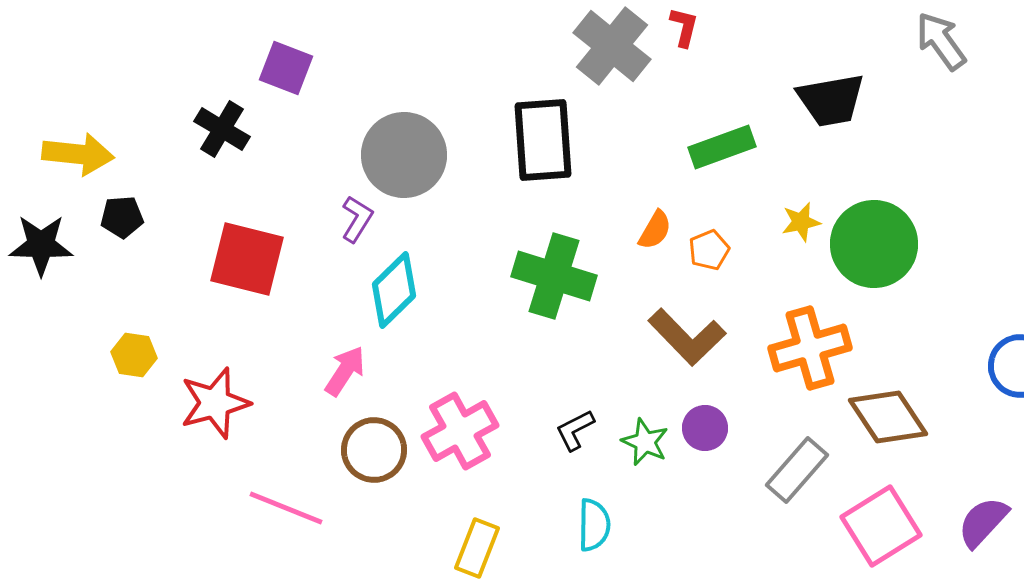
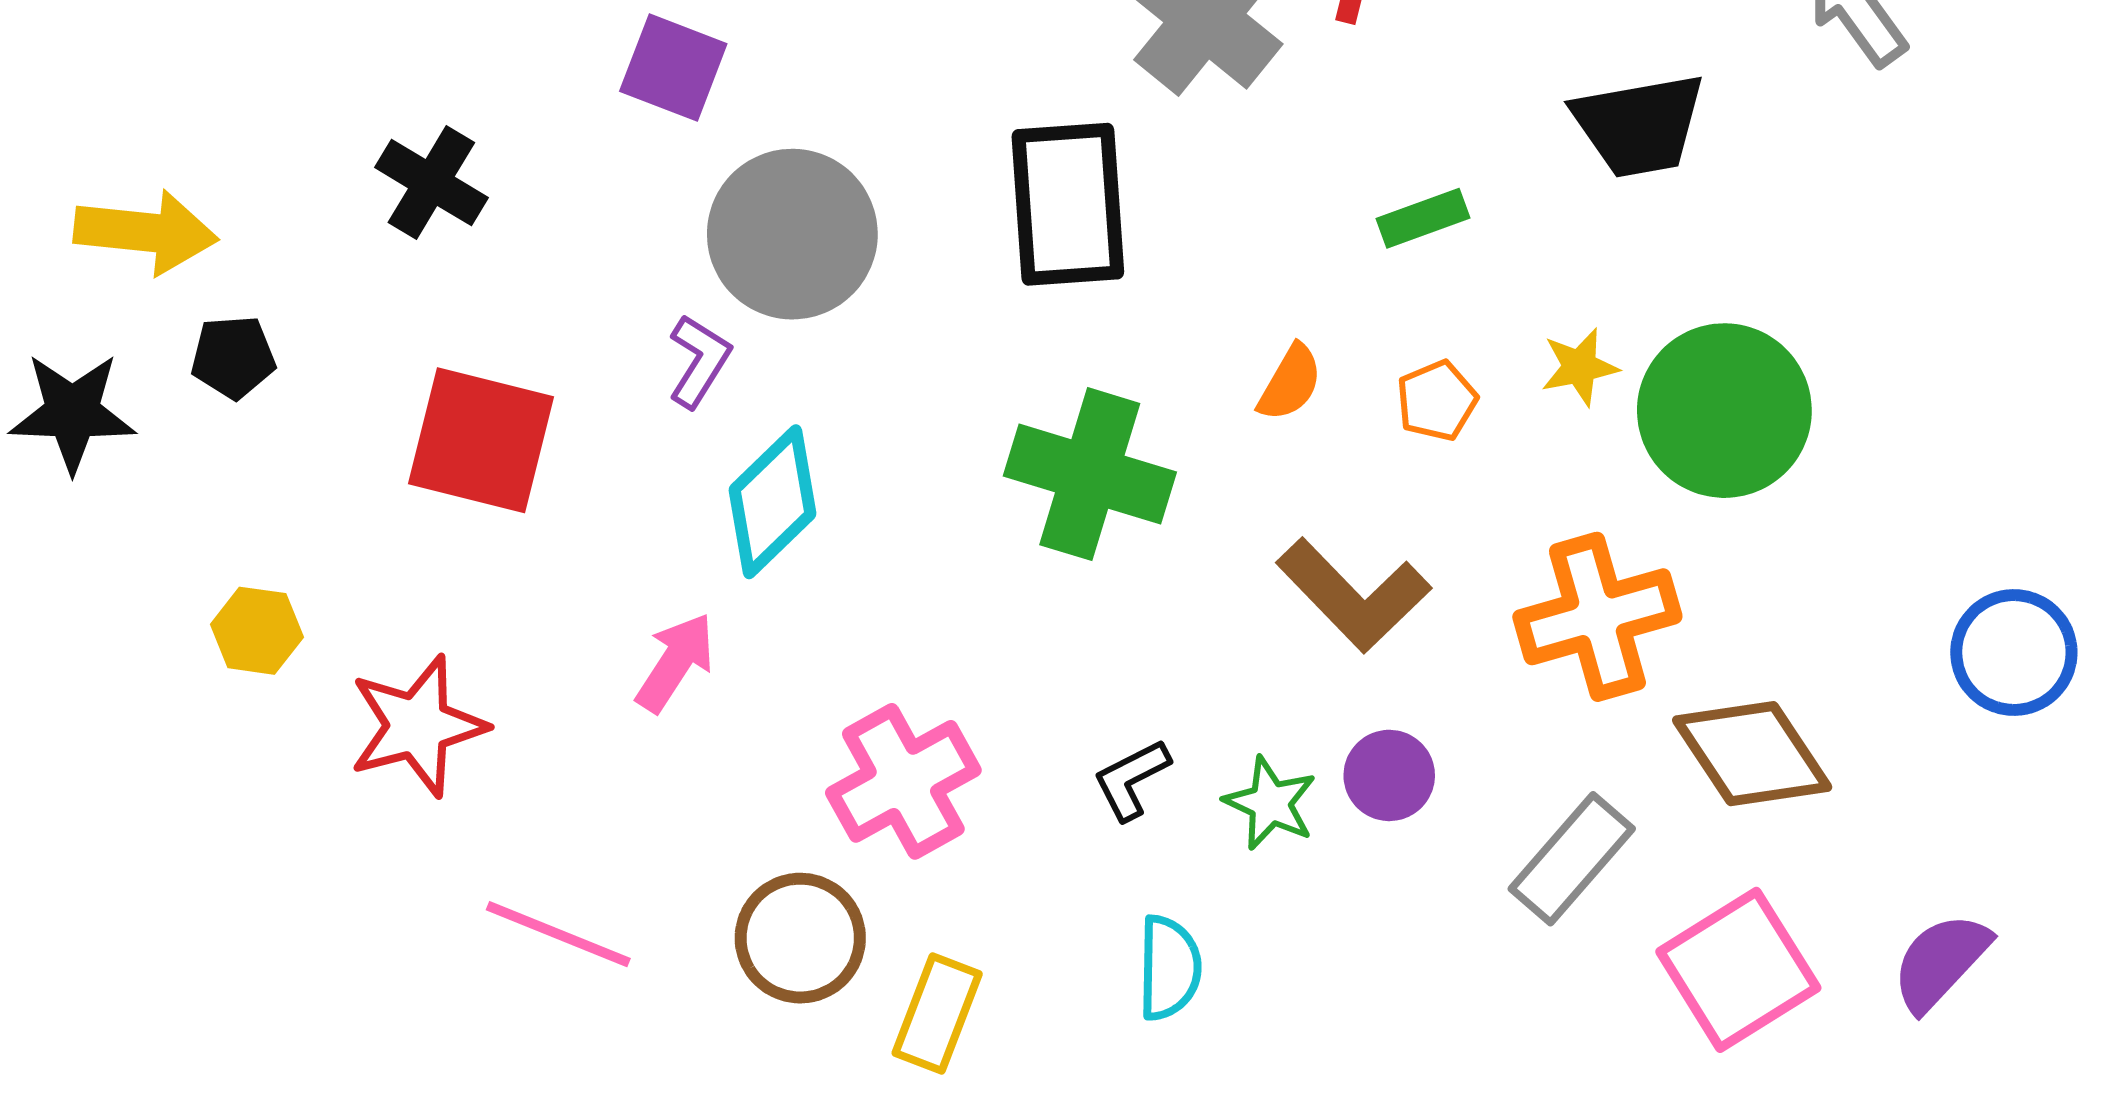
purple square: (286, 68) -> (673, 67), moved
green rectangle: (722, 147) -> (1423, 218), size x0.7
orange pentagon: (709, 250) -> (1437, 401), moved
brown circle: (374, 450) -> (800, 938), moved

